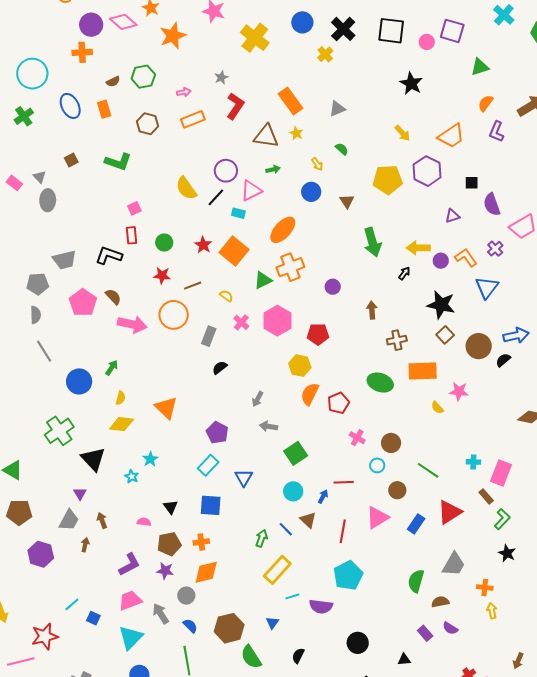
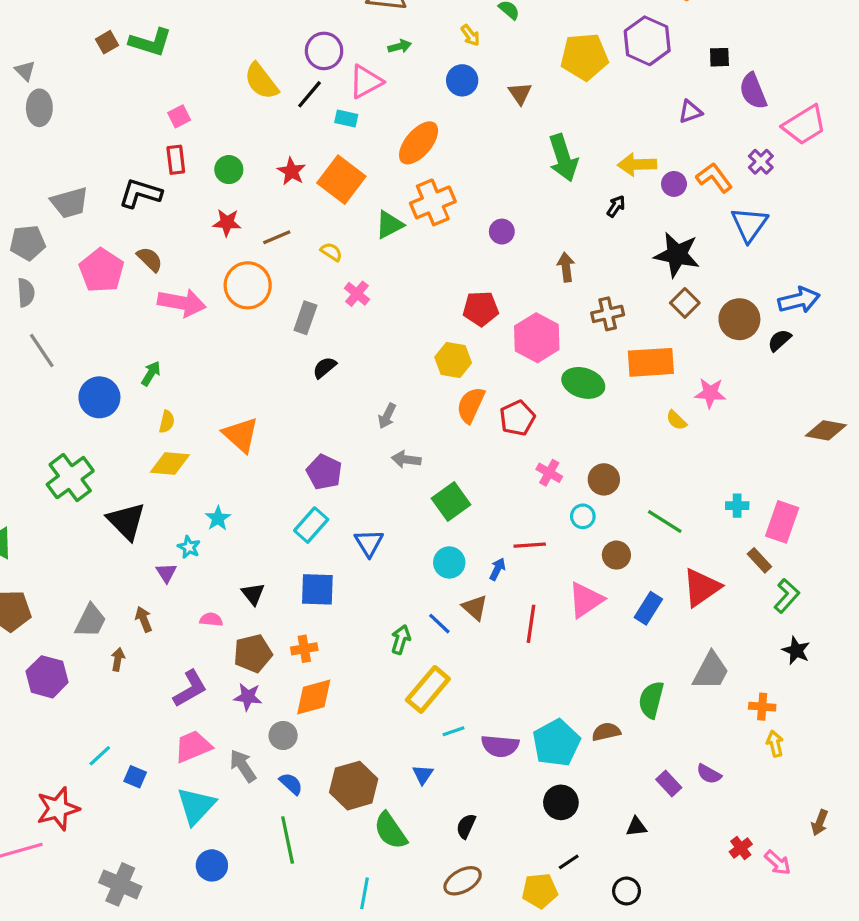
brown square: (71, 160) -> (107, 42), moved
pink hexagon: (277, 321) -> (537, 338), moved
purple triangle: (80, 494) -> (166, 573), moved
cyan pentagon: (348, 575) -> (556, 743), moved
brown semicircle: (440, 602) -> (606, 732), moved

